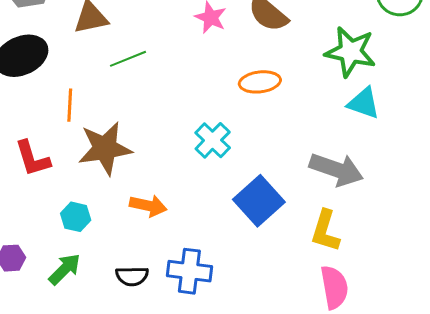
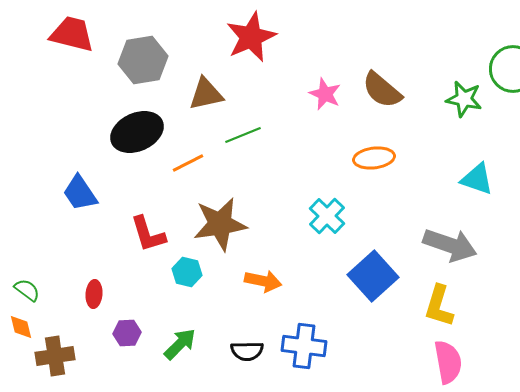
green star: (350, 52) -> (464, 99), moved, size x0.7
orange line: (70, 105) -> (188, 163), moved, turned 60
cyan hexagon: (76, 217) -> (187, 272), moved

